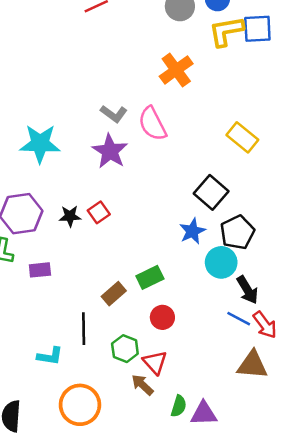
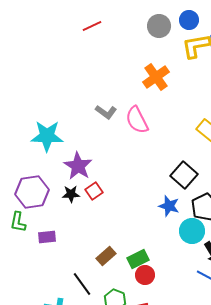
purple star: (110, 151) -> (78, 166), moved
blue star: (192, 231) -> (169, 206), turned -30
green rectangle: (150, 277) -> (138, 259), moved
black line: (84, 329) -> (82, 284), turned -35

